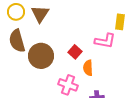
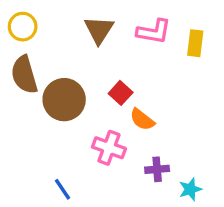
brown triangle: (40, 14) -> (99, 30), moved
pink L-shape: (105, 41) -> (154, 32), moved
orange semicircle: (88, 68) -> (142, 120), turned -49

